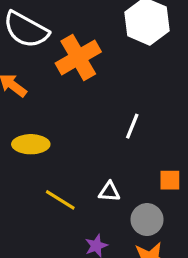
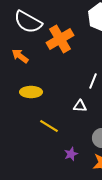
white triangle: (109, 192) -> (80, 106), moved

